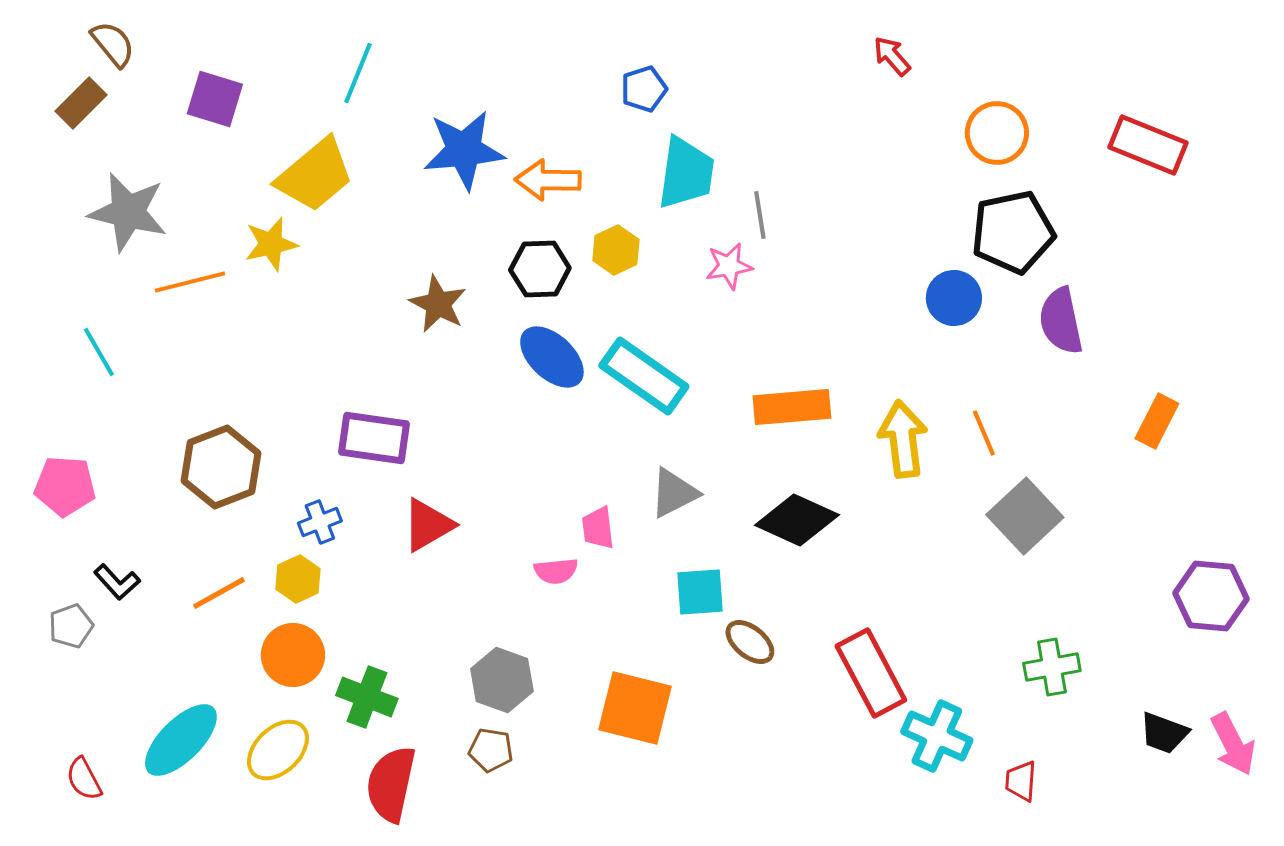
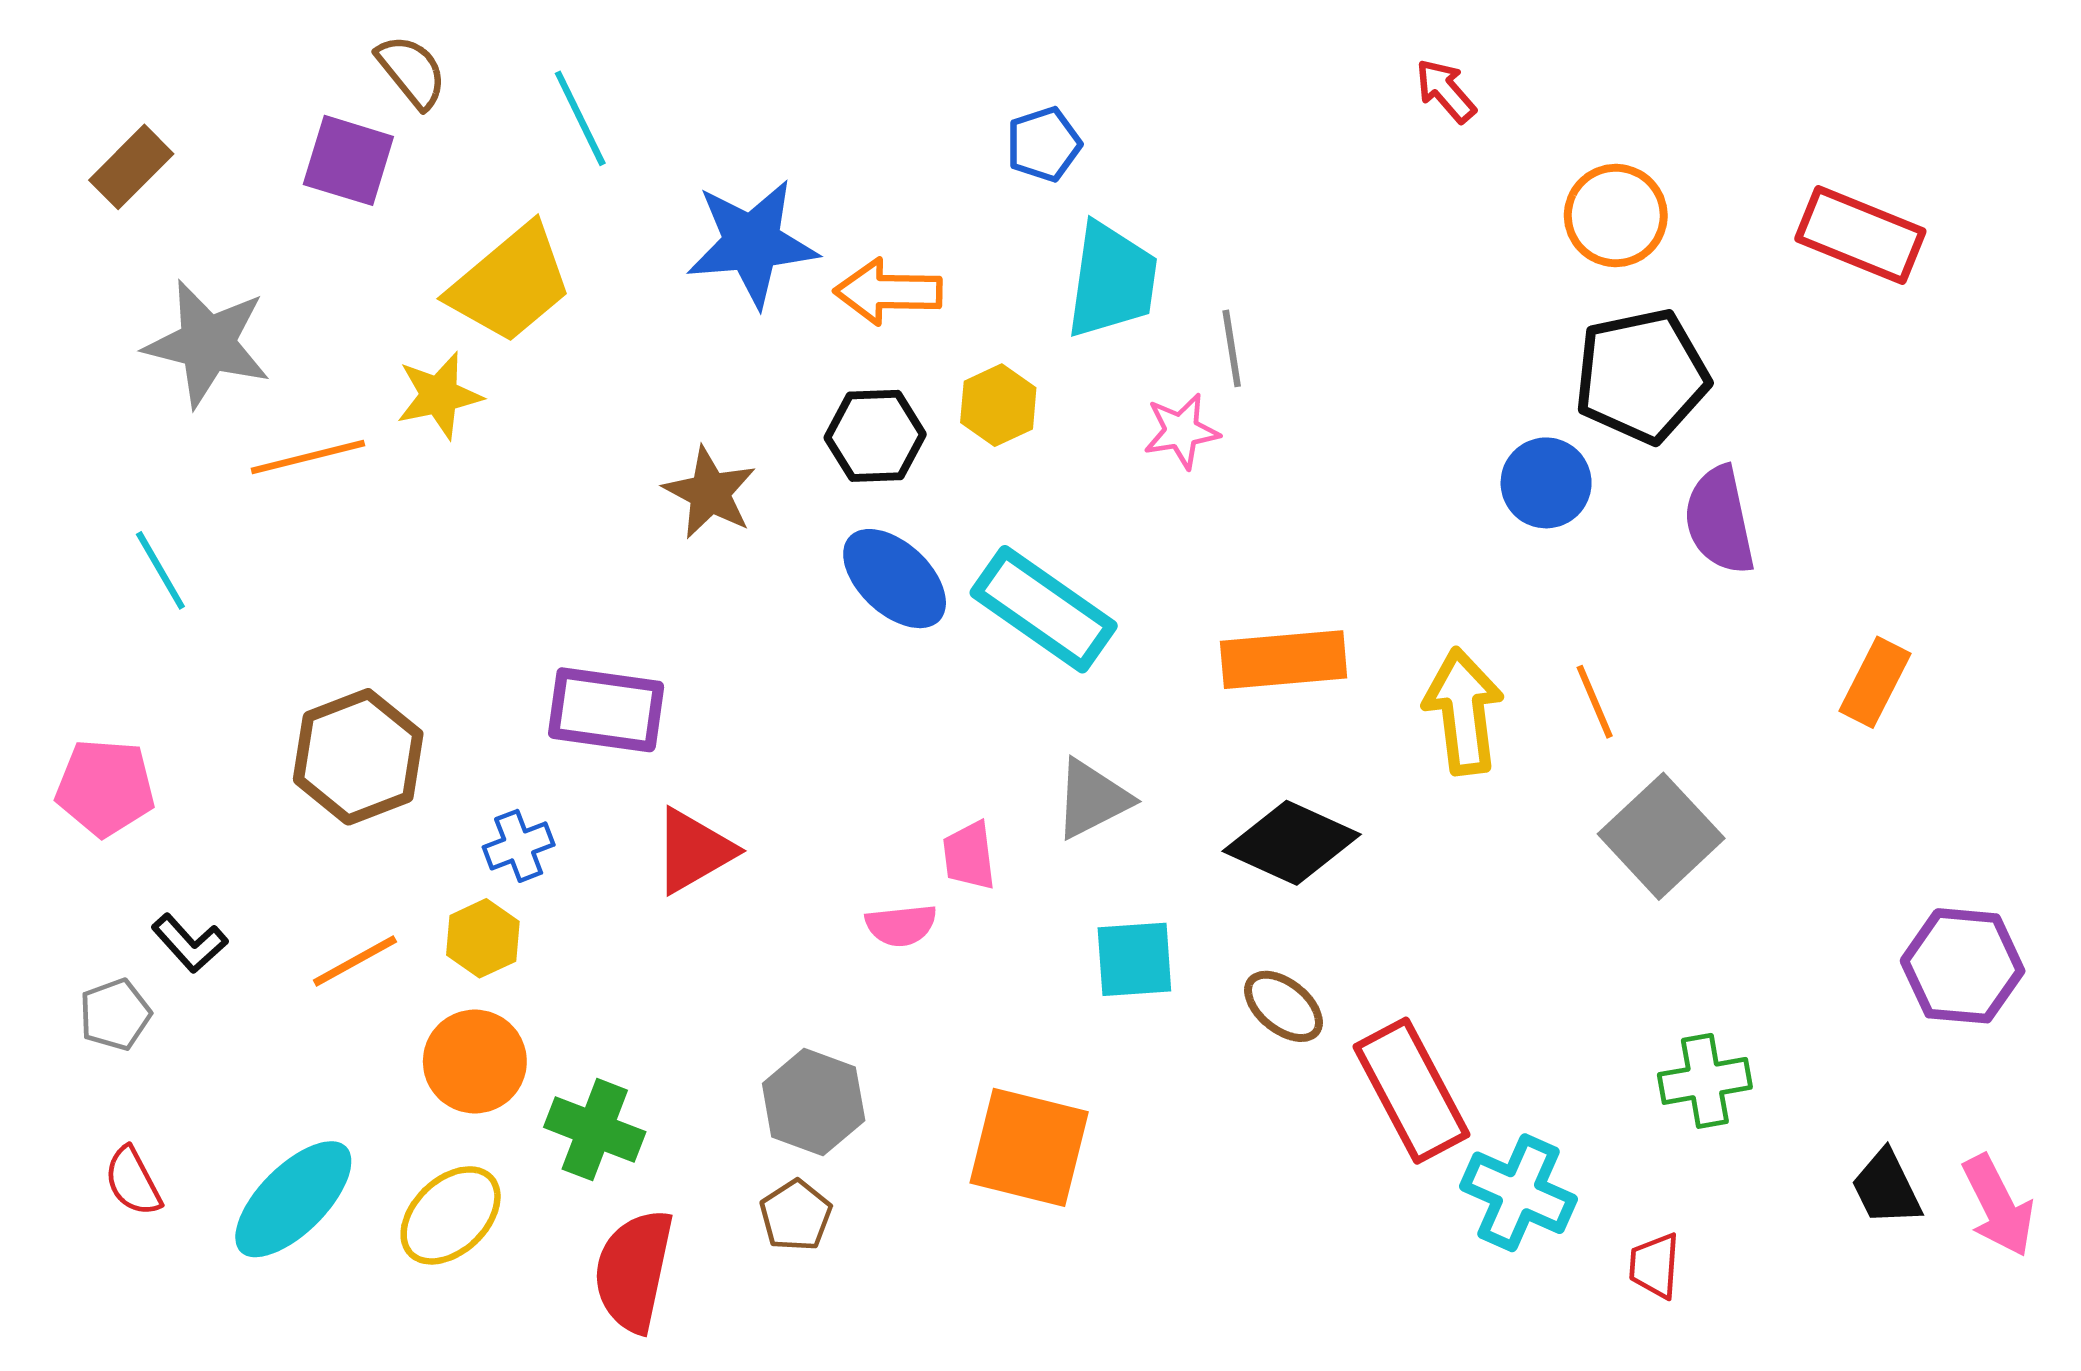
brown semicircle: (113, 44) -> (412, 71), moved
cyan line: (358, 73) -> (580, 118), turned -48
brown ellipse: (750, 642) -> (1284, 1006), moved
black trapezoid: (1164, 733) -> (1886, 1188), turned 44
brown pentagon: (491, 750) -> (796, 1215), turned 30
red semicircle: (84, 779) -> (133, 1181), moved

